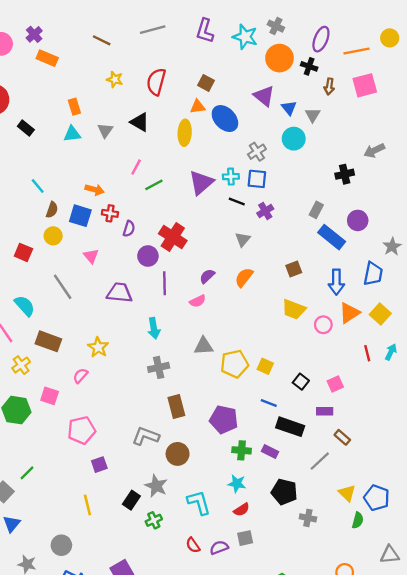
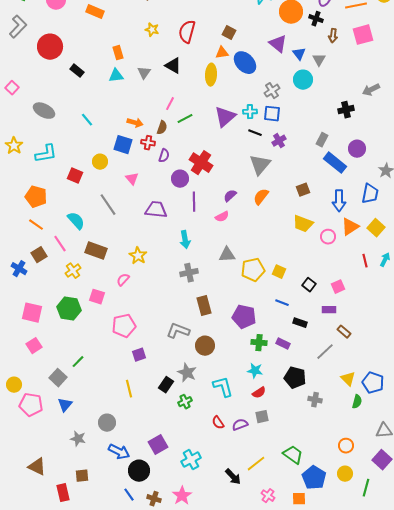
brown semicircle: (52, 210) -> (162, 128), moved
gray triangle: (243, 239) -> (260, 165), size x1.6
black rectangle: (290, 427) -> (300, 323), size x0.6

